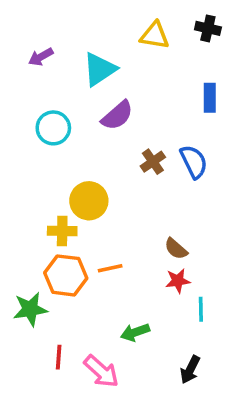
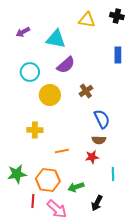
cyan triangle: (100, 69) -> (56, 39), turned 45
blue semicircle: (194, 162) -> (102, 119), moved
yellow circle: (89, 201) -> (50, 95), moved
brown semicircle: (176, 249) -> (99, 140), turned -40
orange hexagon: (66, 275) -> (48, 180), moved
red star: (178, 281) -> (92, 157), moved
black arrow: (190, 370) -> (97, 203), moved

